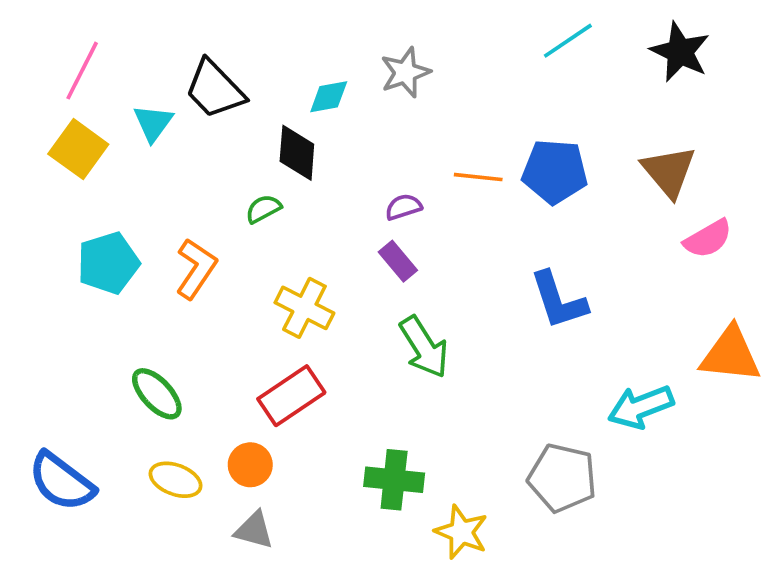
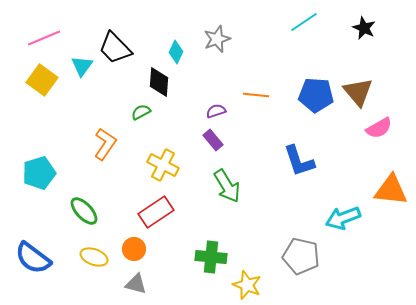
black star: (680, 52) -> (364, 28), size x0.7
pink line: (82, 71) -> (44, 38), turned 40
cyan diamond: (329, 97) -> (176, 52), turned -55
blue pentagon: (555, 171) -> (316, 95), moved
cyan pentagon: (108, 263) -> (39, 173), moved

